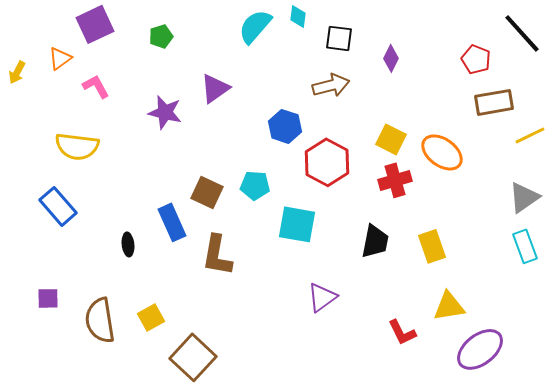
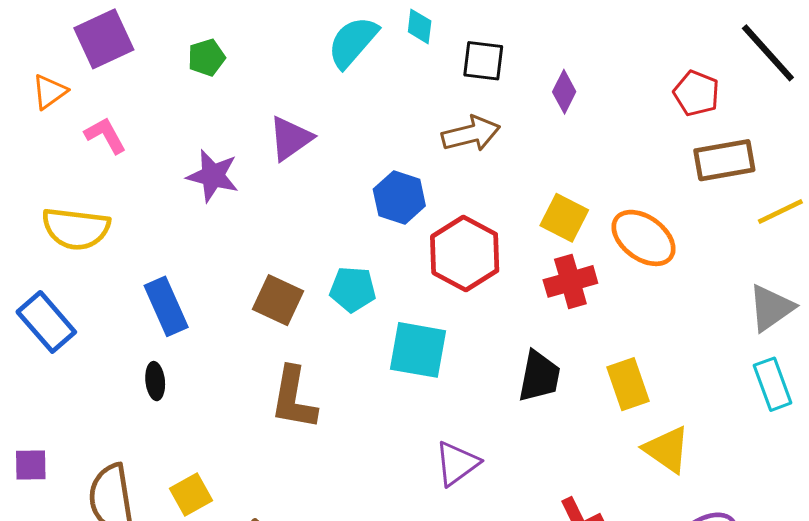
blue rectangle: (172, 222) -> (166, 306), moved
yellow triangle: (449, 306) -> (667, 449), moved, turned 44

